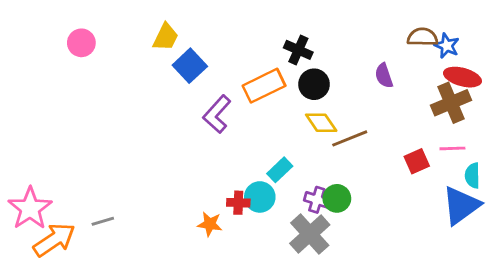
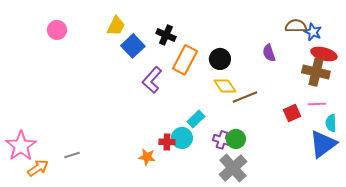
black cross: (298, 50) -> (166, 35), moved
orange rectangle: (264, 86) -> (185, 60), turned -36
brown cross: (451, 103) -> (316, 72), turned 36
gray cross: (310, 234) -> (233, 168), moved
orange arrow: (54, 240) -> (38, 168), size x0.7

